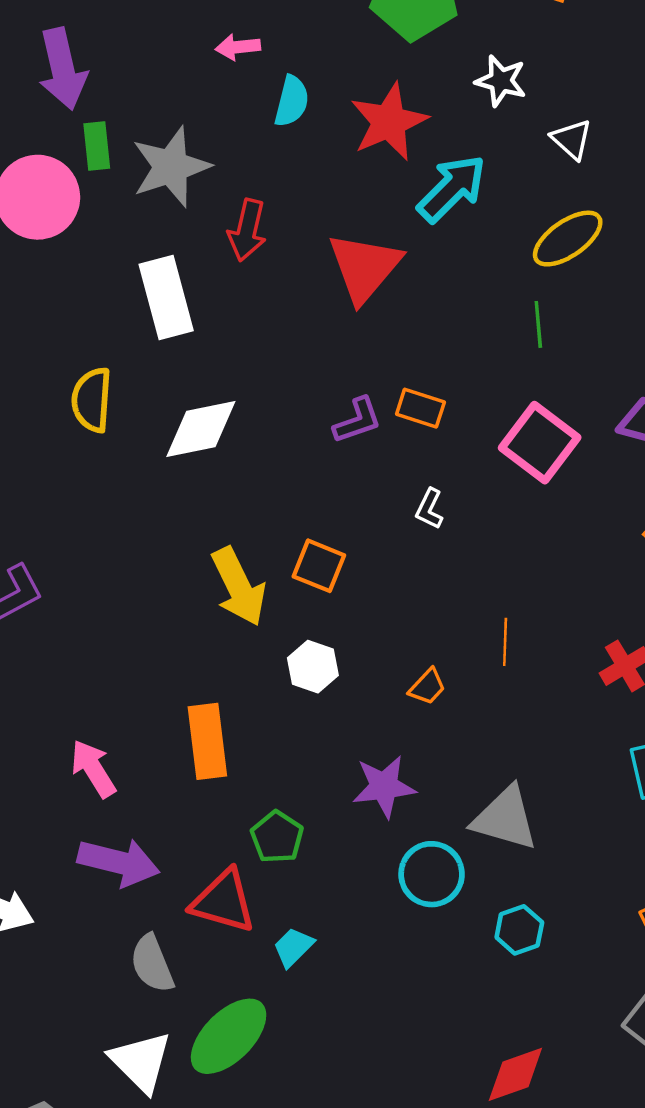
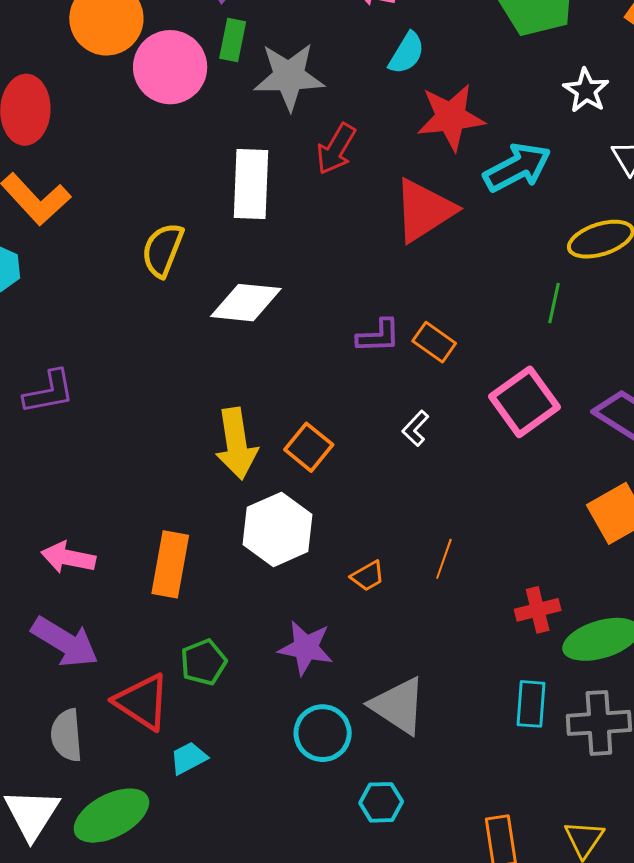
red star: (389, 122) -> (451, 117), moved
white hexagon: (313, 667) -> (277, 529), size x1.6
pink arrow: (93, 769) -> (68, 558), turned -64

